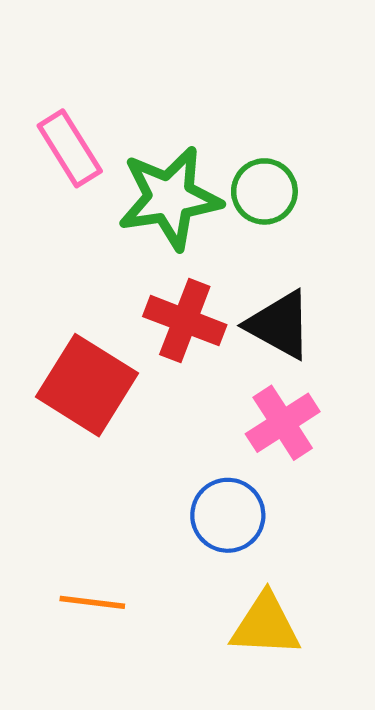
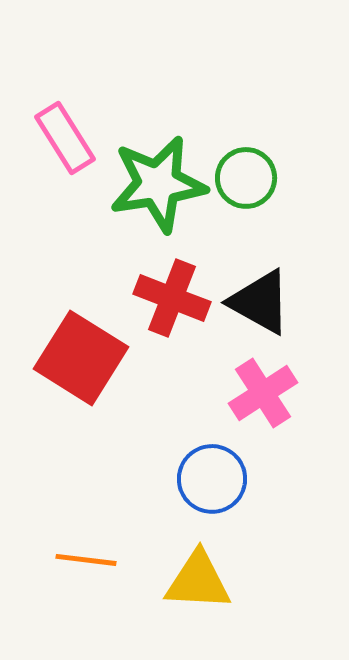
yellow triangle: (265, 625) -> (198, 581), moved

